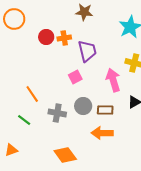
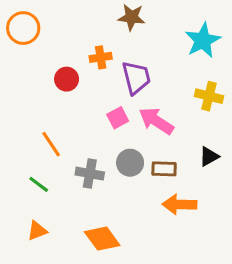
red circle: (46, 37) -> (67, 79), moved
pink arrow: (113, 80) -> (156, 121), moved, turned -40
orange arrow: (102, 133) -> (180, 204), moved
orange triangle: (11, 150) -> (37, 231), moved

